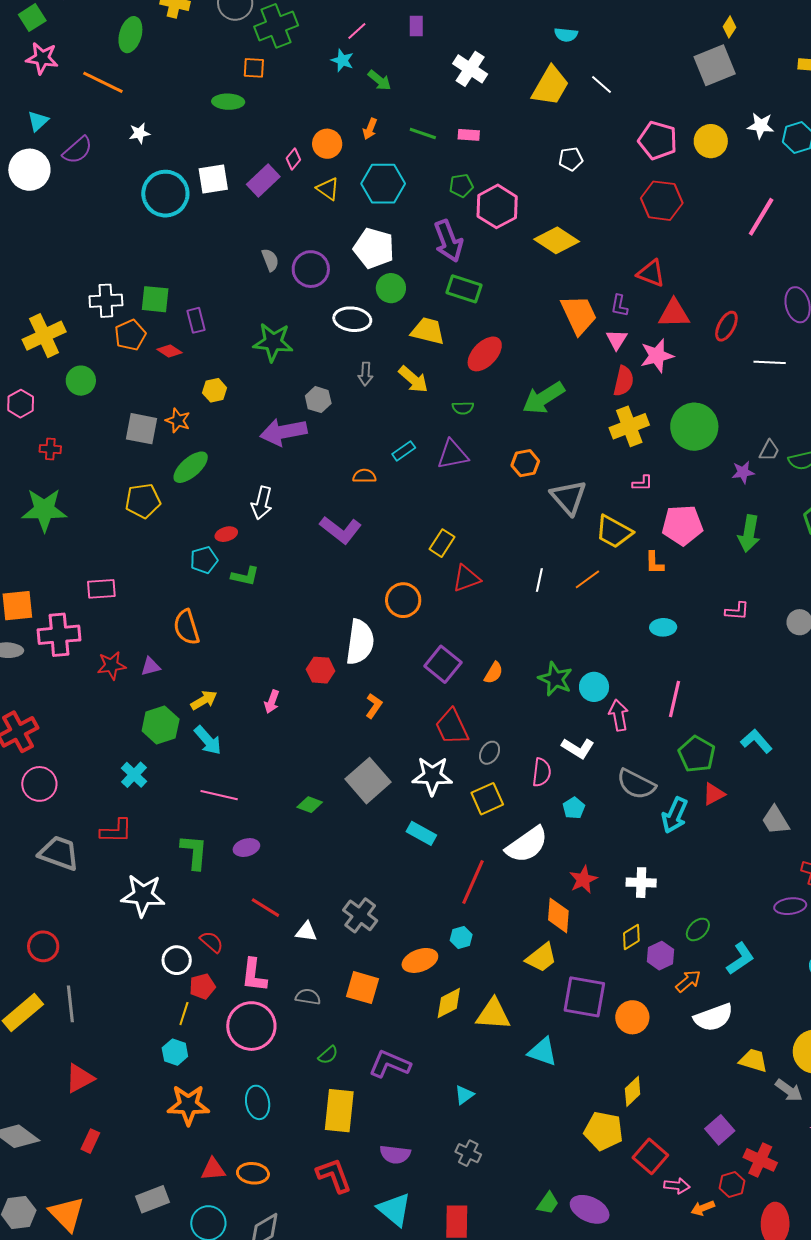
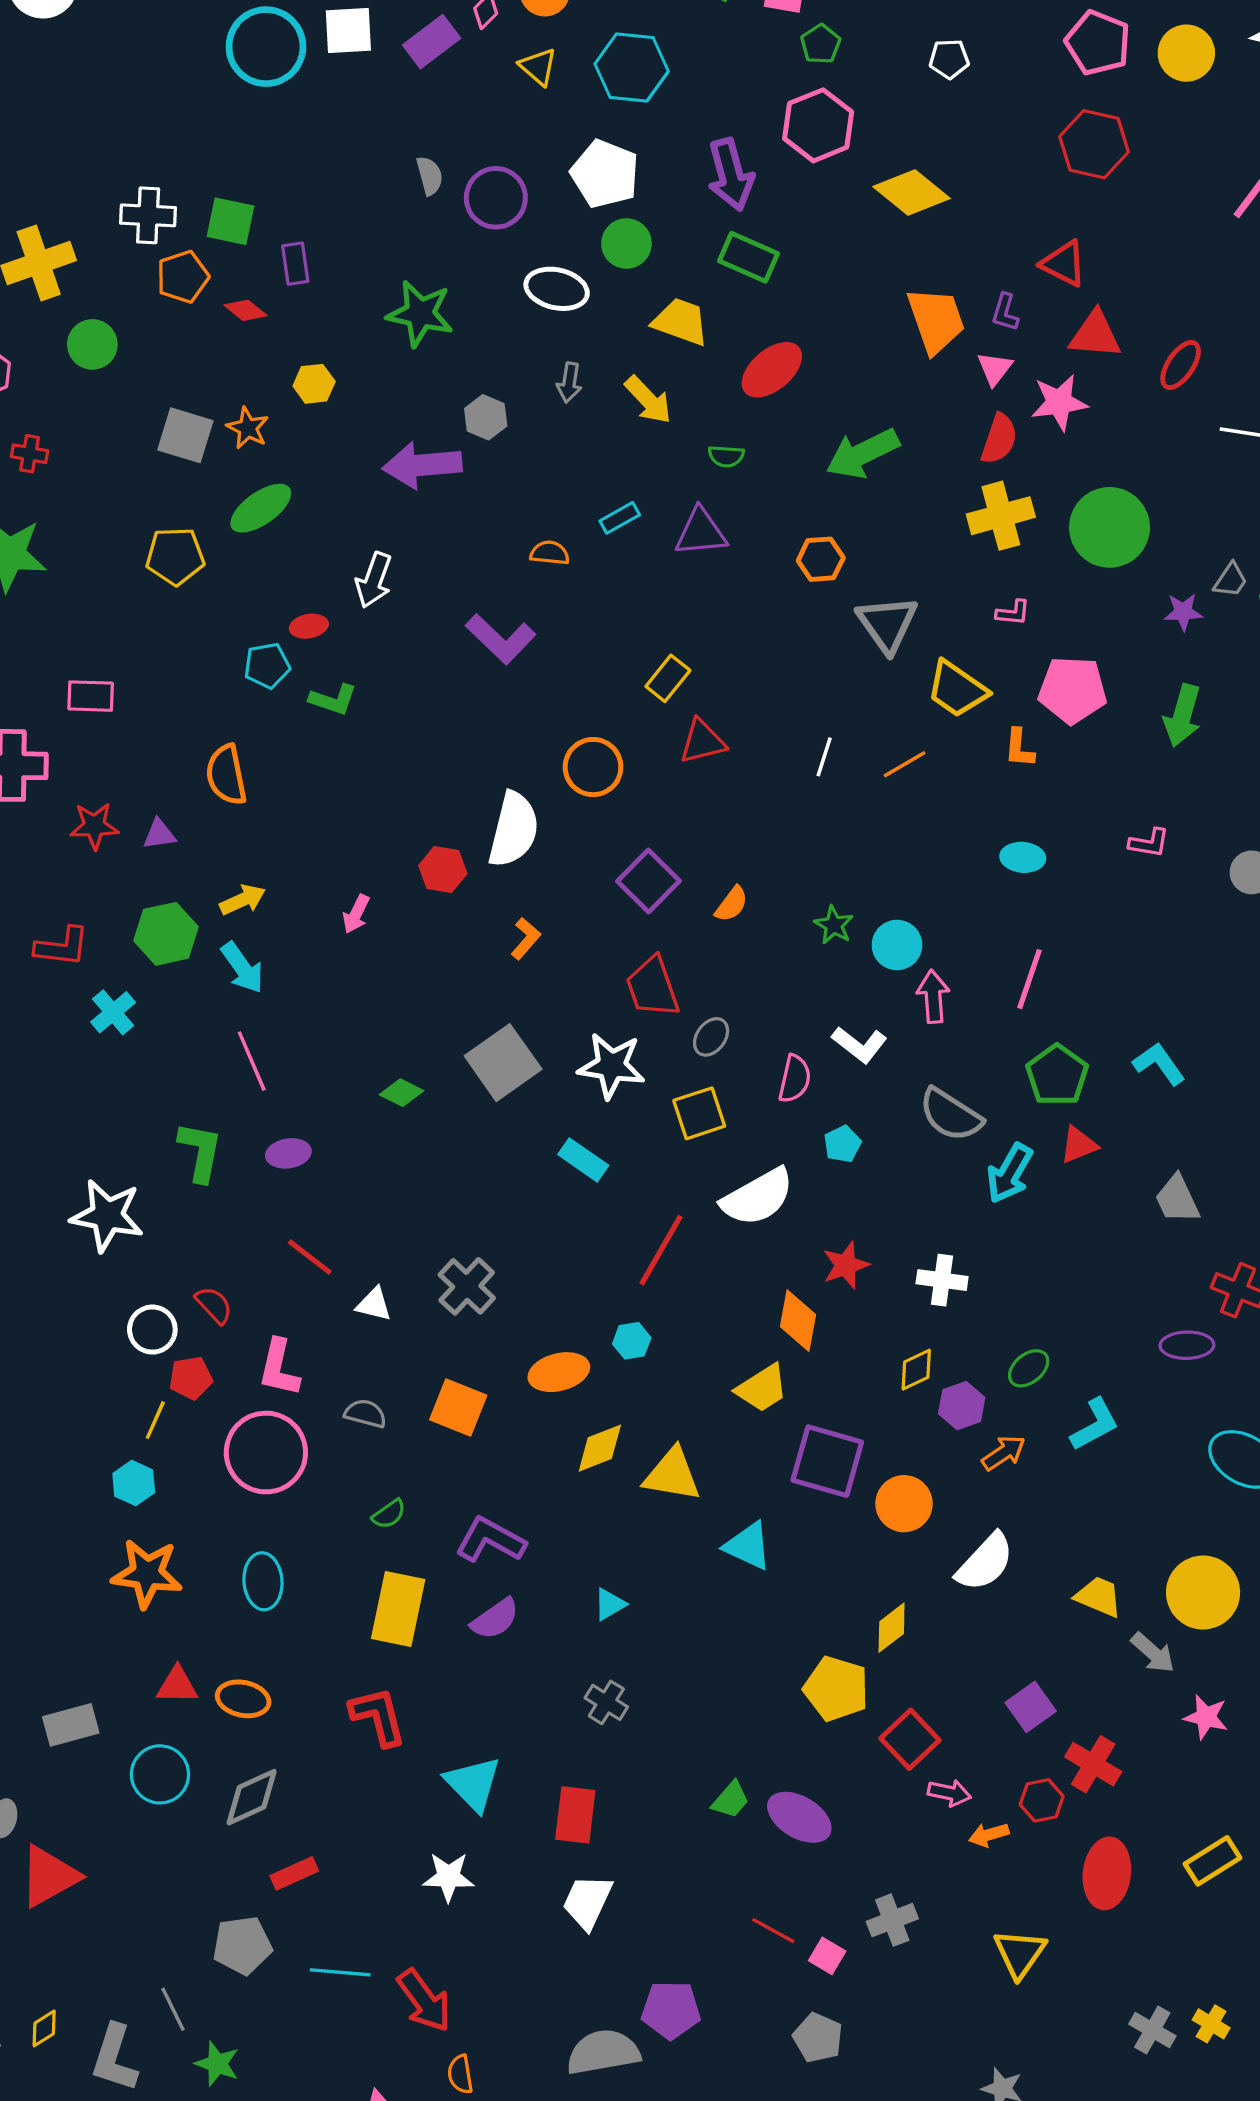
green pentagon: (461, 186) -> (821, 44), moved, turned -30
green star: (555, 679) -> (834, 925), size x0.7
pink line: (219, 795) -> (252, 1061), turned 48
red L-shape: (116, 831) -> (62, 947), moved
white semicircle: (713, 1017) -> (985, 1562), moved, turned -33
purple semicircle: (395, 1154) -> (495, 1619), moved, turned -48

